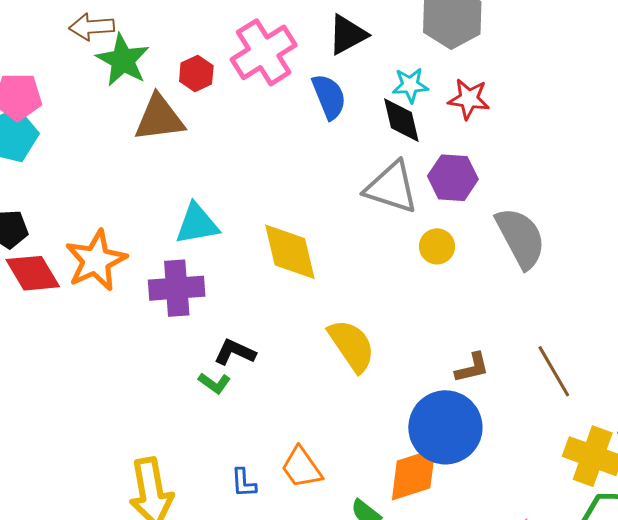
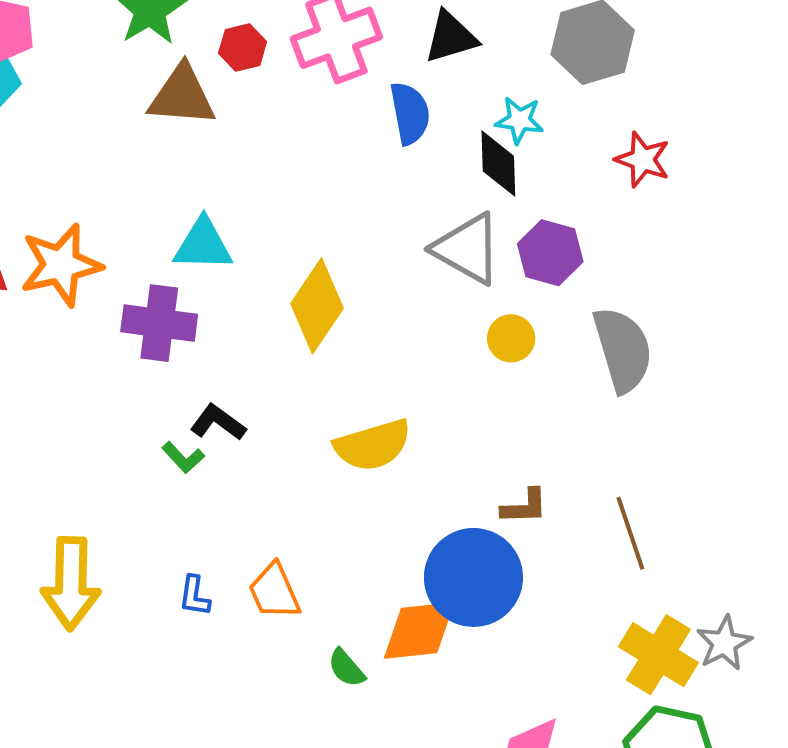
red star: (469, 99) -> (643, 160), moved
yellow diamond: (290, 252) -> (317, 306), turned 36
yellow semicircle: (352, 346) -> (373, 445), turned 96

